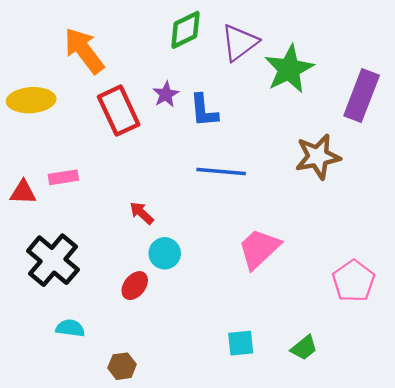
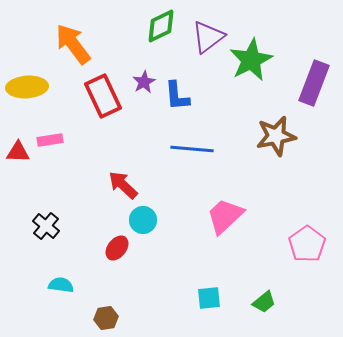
pink rectangle: (63, 177) -> (50, 140), moved
red triangle: (23, 192) -> (18, 152), moved
red arrow: (142, 213) -> (123, 185), size x1.4
black cross: (53, 260) -> (46, 226), size x0.6

